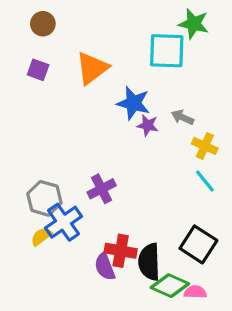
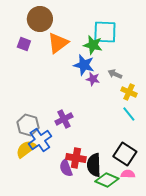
brown circle: (43, 24) -> (40, 19), moved, size x1.6
green star: (194, 24) -> (93, 45), moved
yellow semicircle: (41, 236) -> (26, 149), size x1.5
pink semicircle: (195, 292) -> (128, 174), moved

